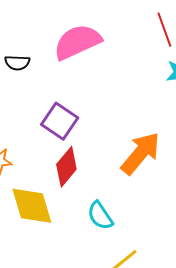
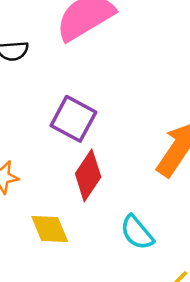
yellow diamond: (32, 206) -> (50, 229), size x0.7

